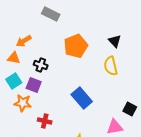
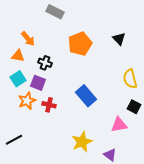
orange arrow: (24, 41) -> (28, 39), turned -98
yellow semicircle: (111, 66) -> (130, 79), moved
orange star: (23, 103) -> (27, 101), turned -30
red cross: (45, 121) -> (49, 105), moved

